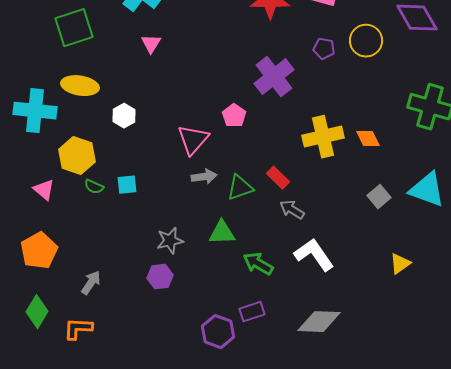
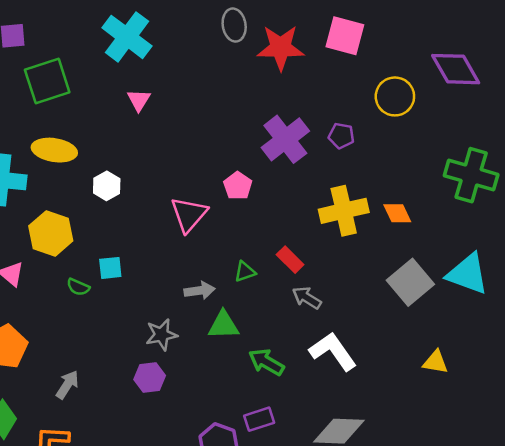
purple pentagon: (324, 49) -> (341, 136), moved
gray arrow: (204, 177) -> (200, 291), moved
green semicircle: (94, 187) -> (78, 287), moved
green triangle: (240, 188) -> (245, 272), size x0.7
gray square: (379, 197) -> (410, 282), size x1.6
yellow triangle: (400, 264) -> (435, 362), turned 45

